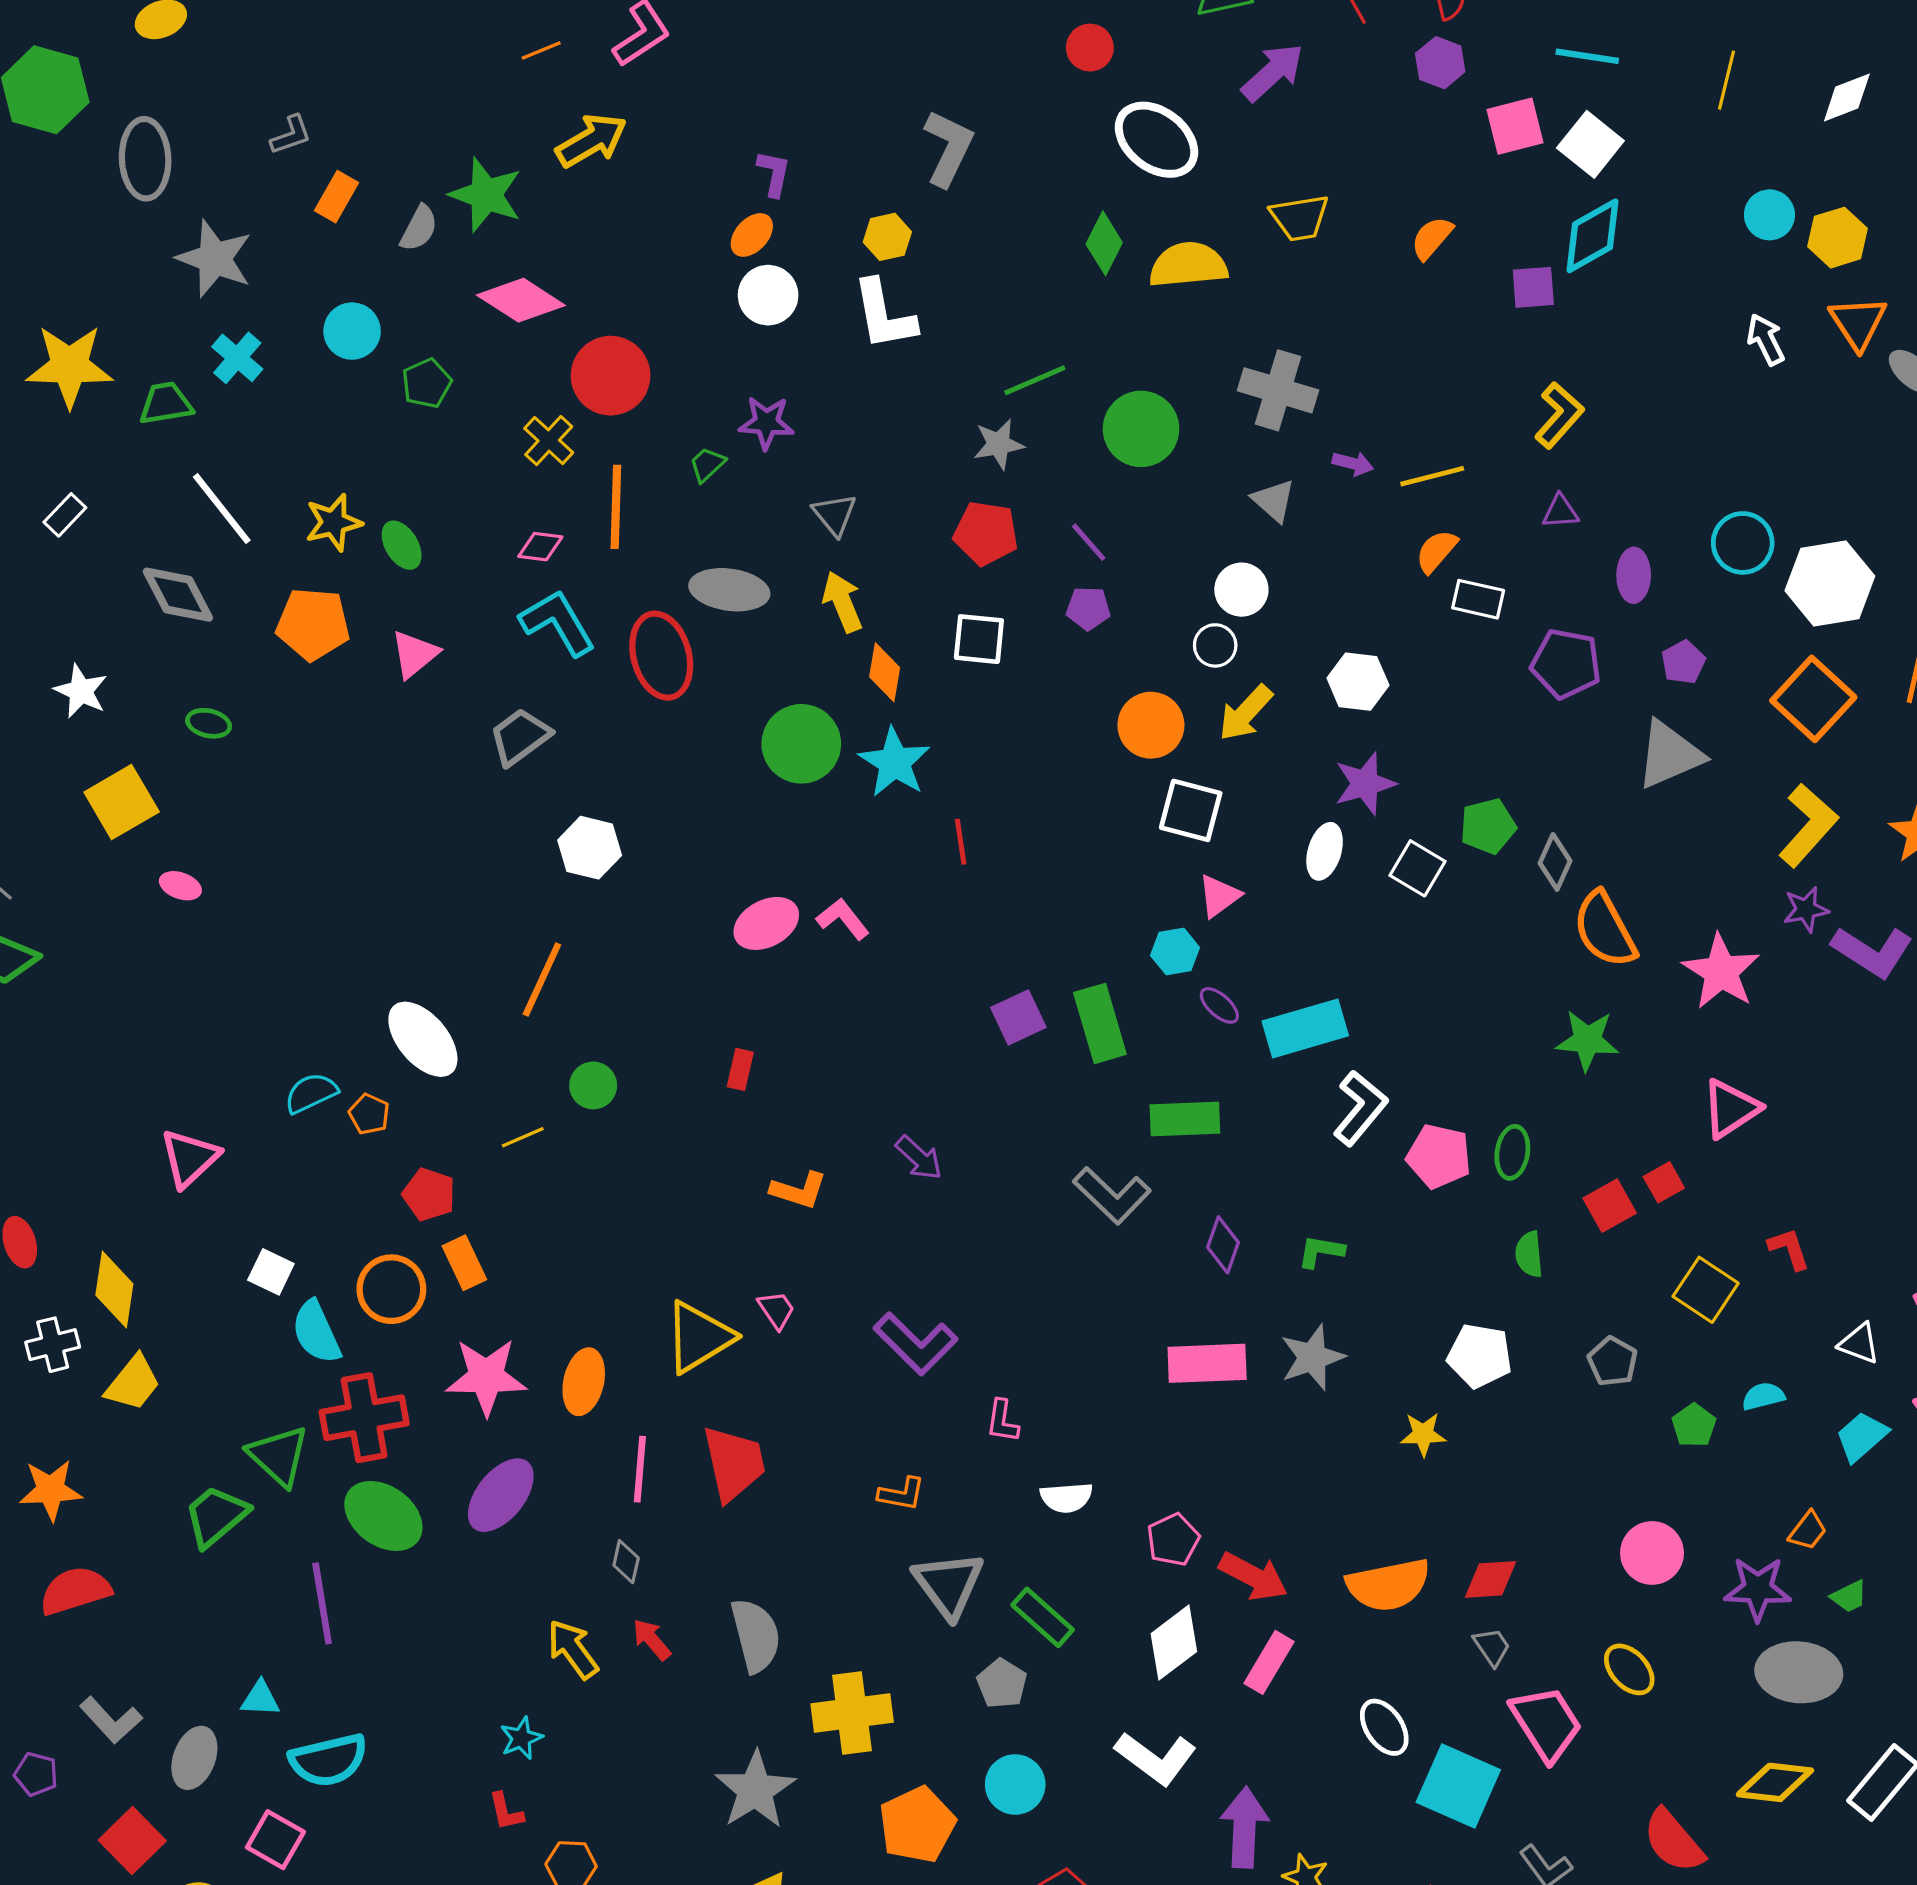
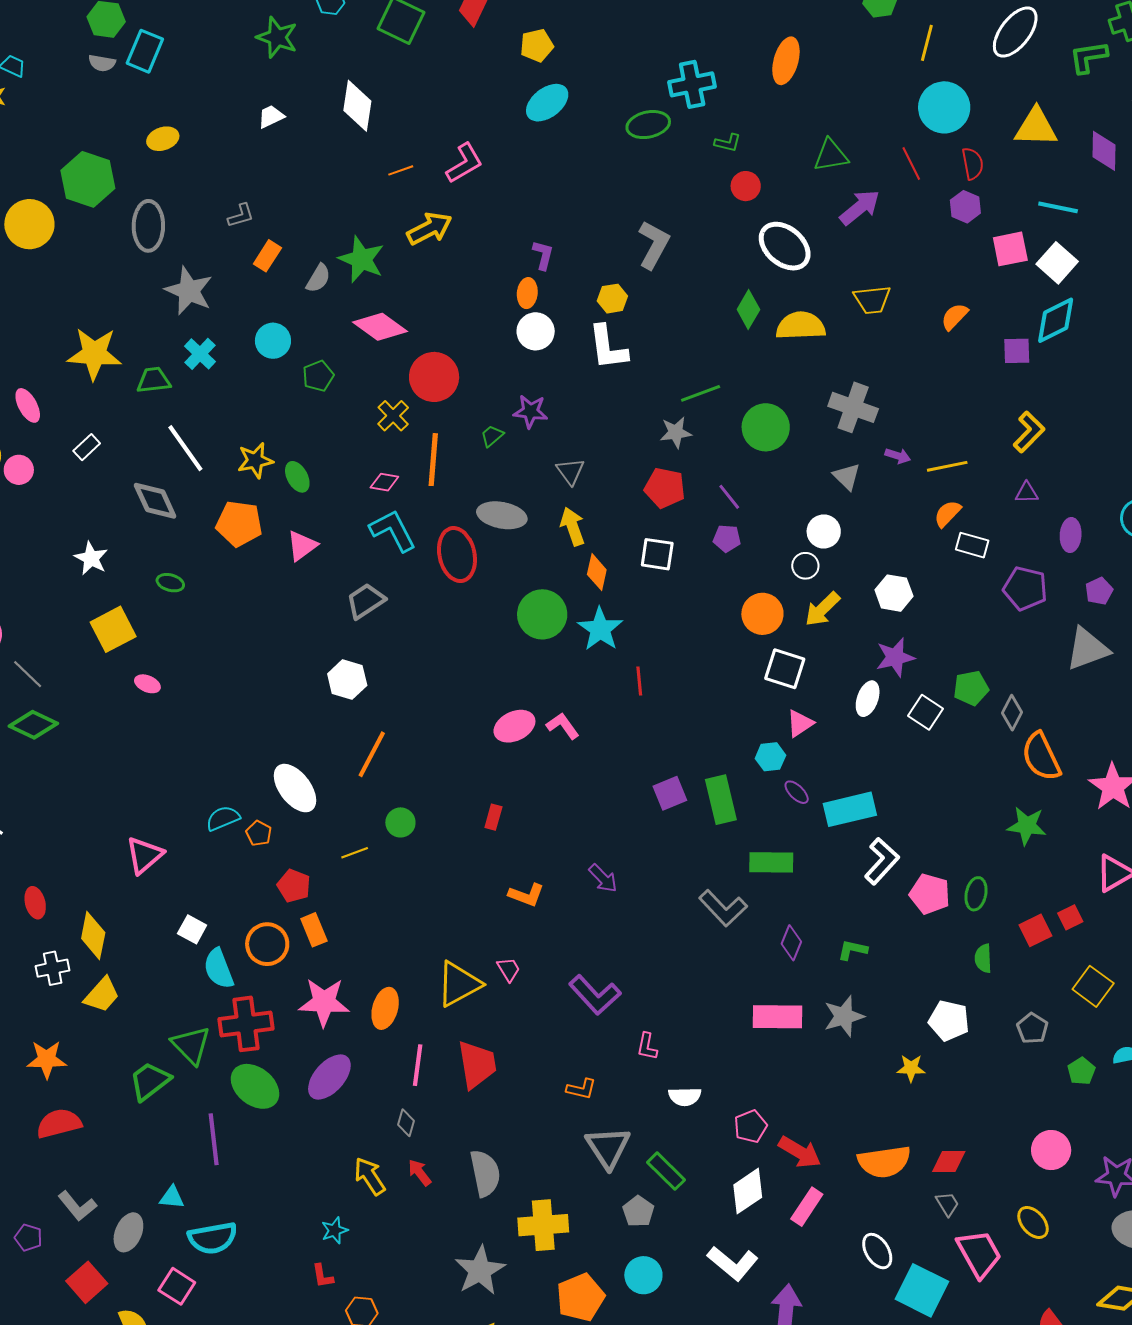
orange ellipse: (752, 235) -> (527, 293), turned -40
white hexagon: (590, 848) -> (347, 680), moved

